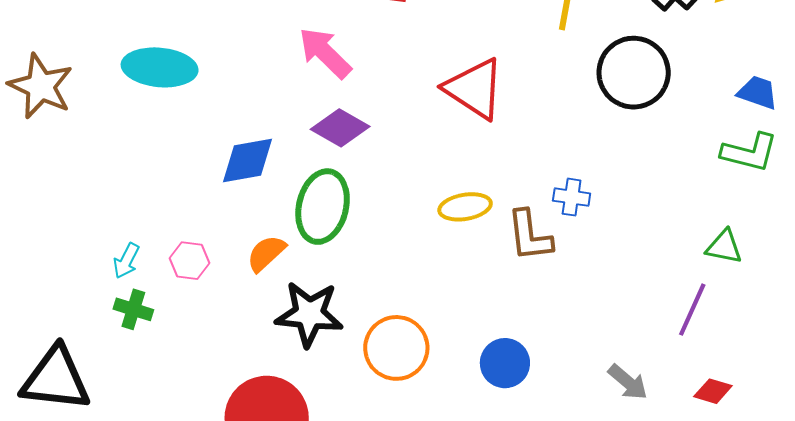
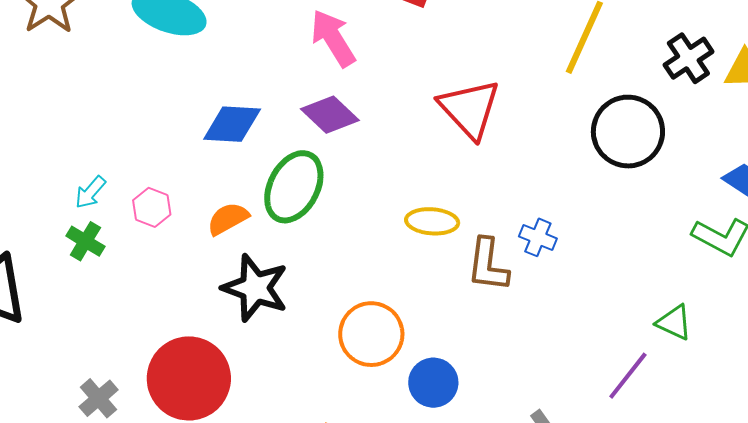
orange circle: (396, 348) -> (371, 334), moved

